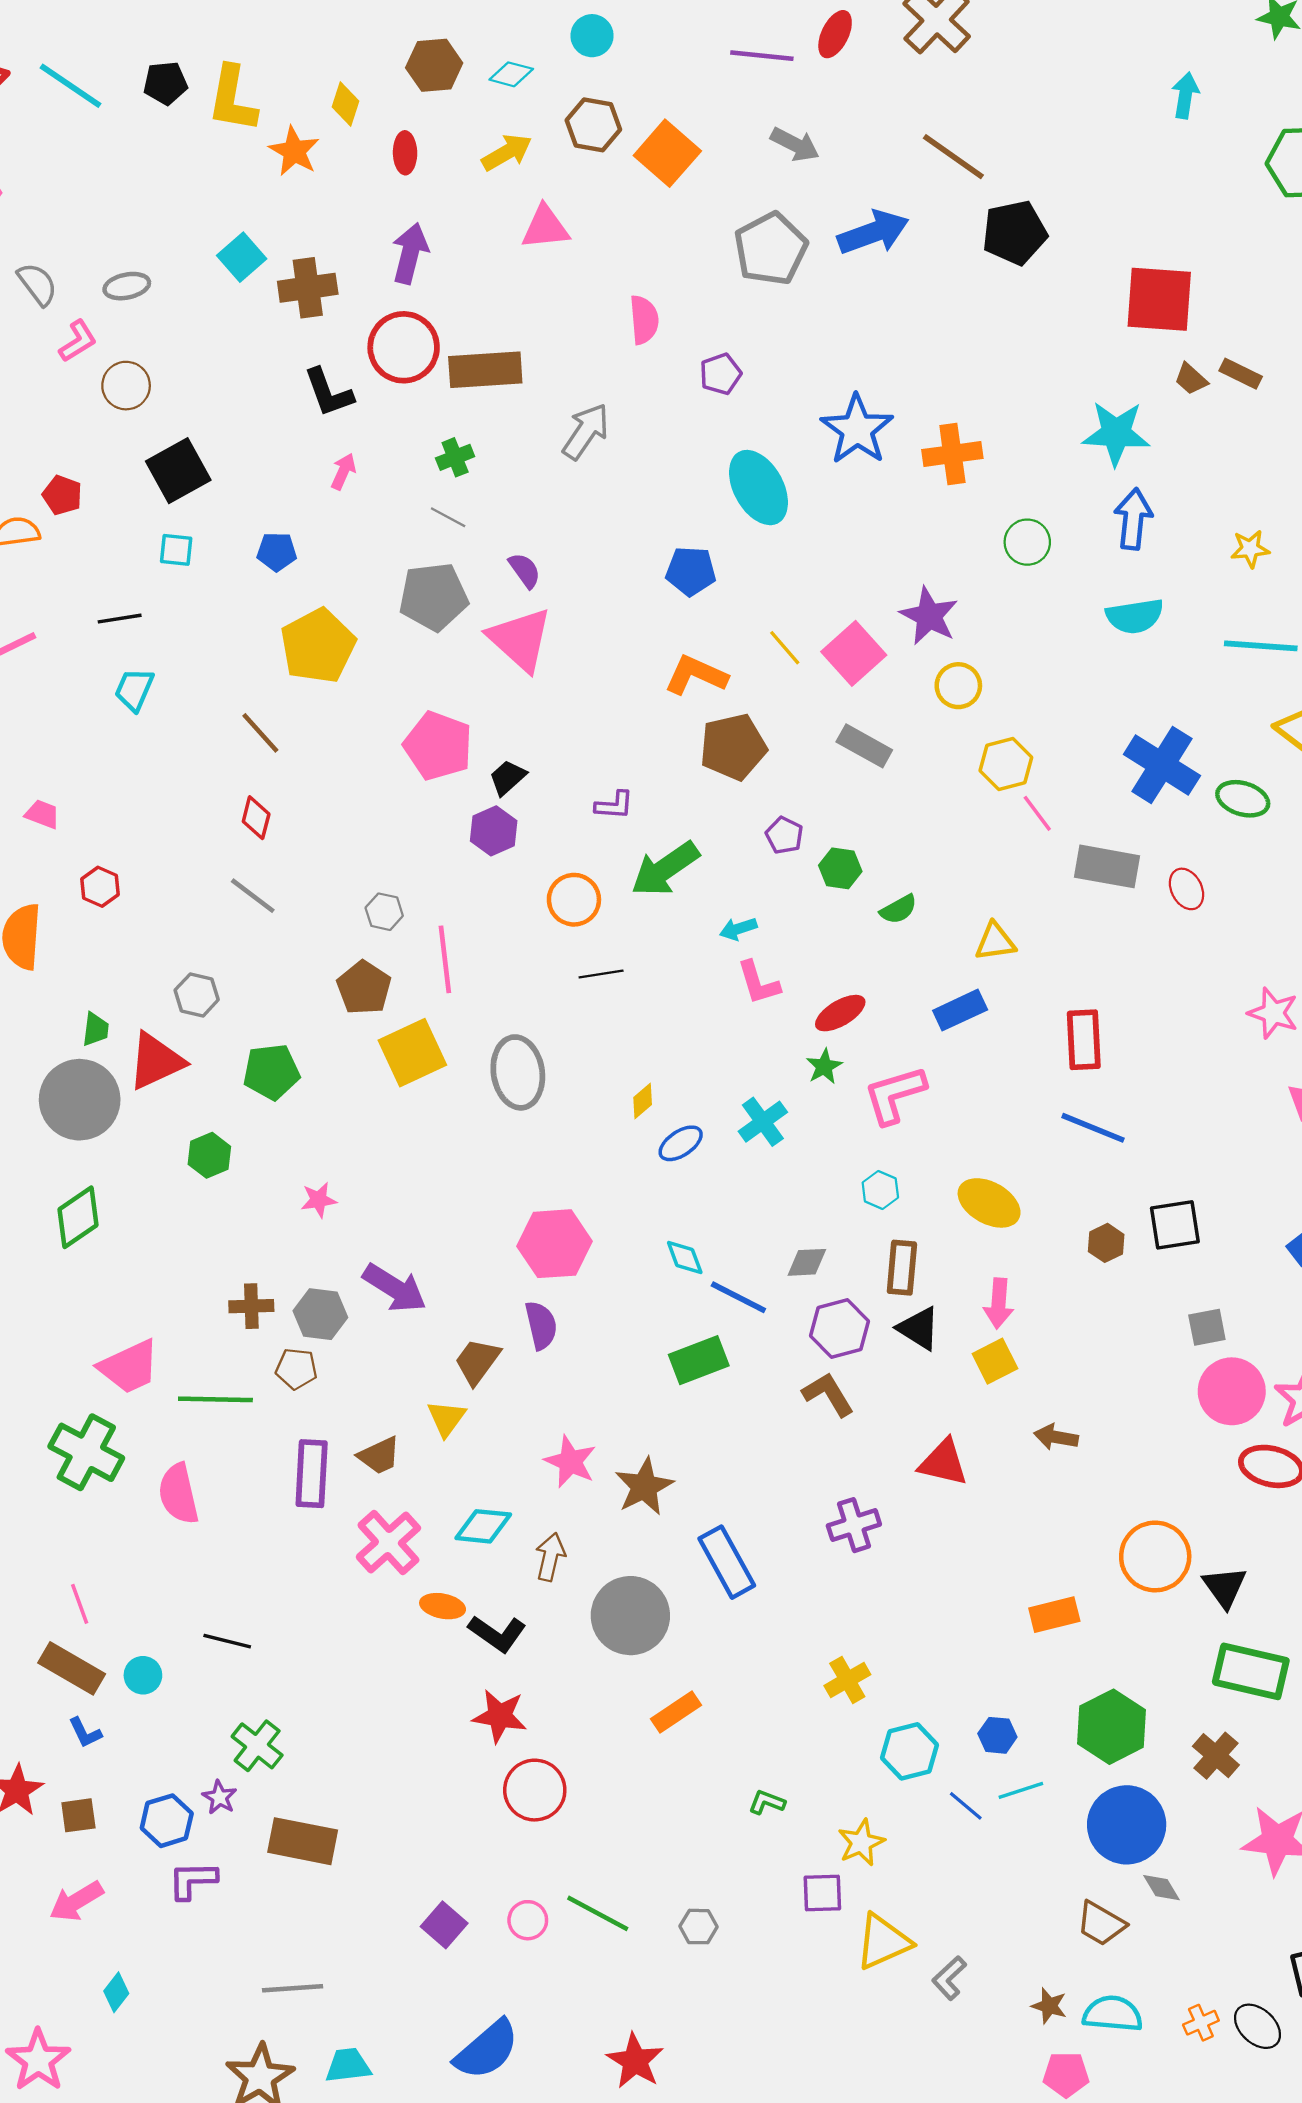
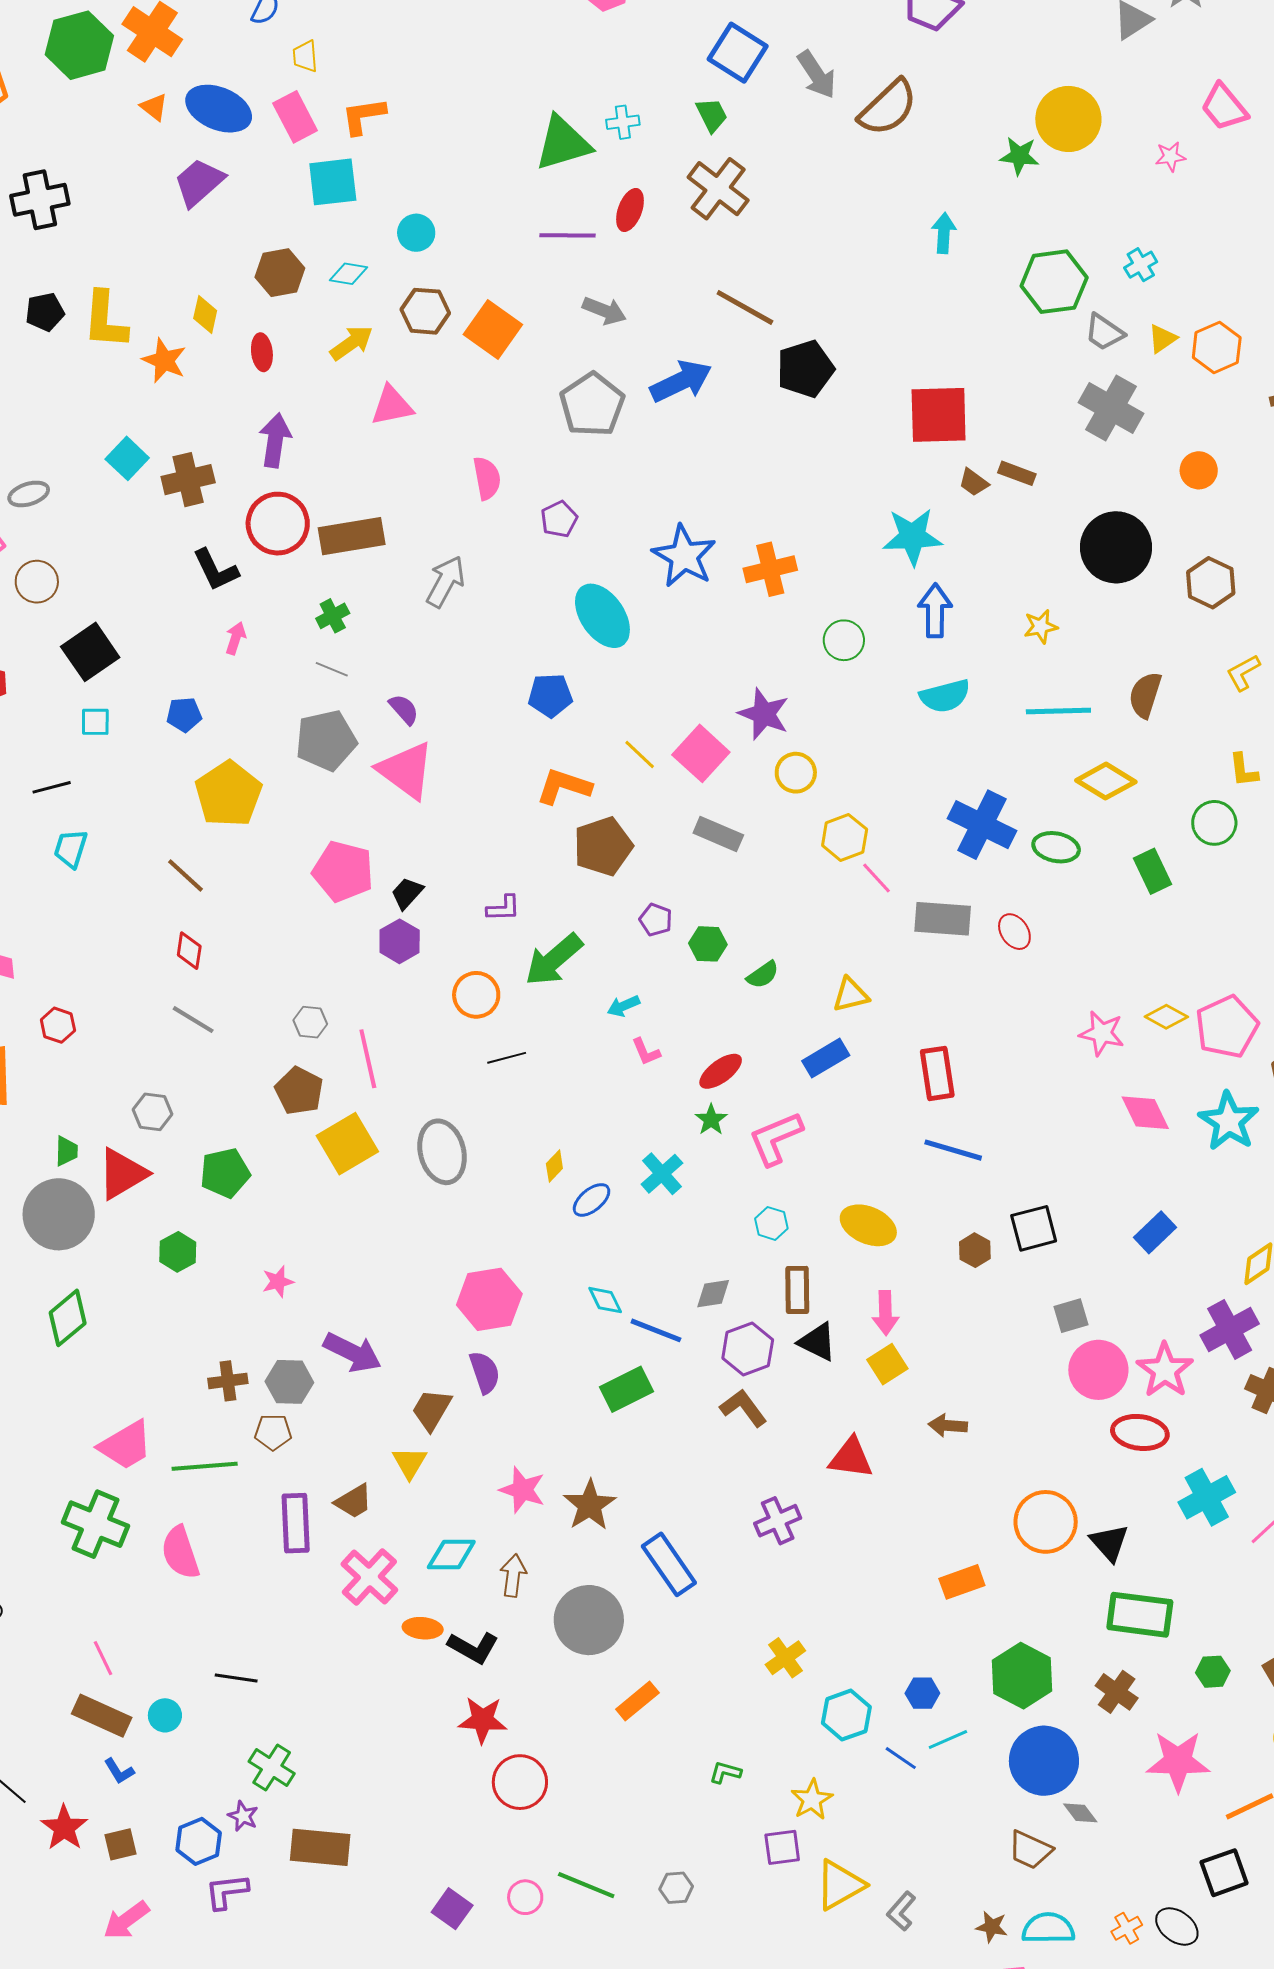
pink L-shape: (758, 983) -> (646, 1052), size x0.7

